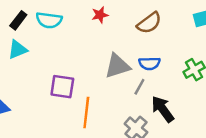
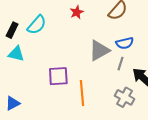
cyan semicircle: (49, 20) -> (37, 25), turned -45
cyan triangle: (17, 50) -> (16, 54), turned 48

